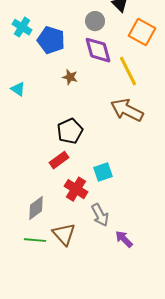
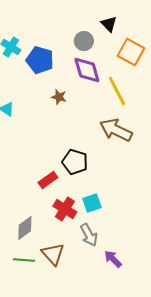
black pentagon: (70, 131) -> (75, 162), moved, turned -30
cyan square: (103, 172) -> (92, 203), moved

